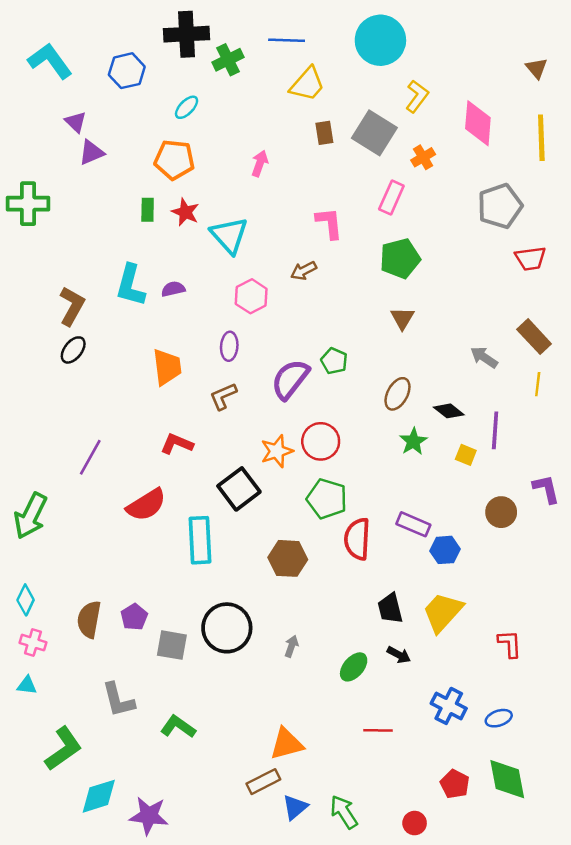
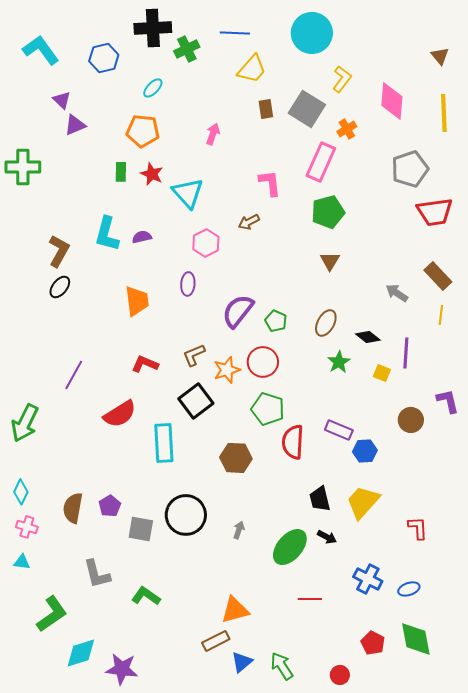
pink rectangle: (391, 198) -> (321, 162), size x1.4
red trapezoid: (530, 258) -> (435, 212), size x1.4
green pentagon: (334, 361) -> (276, 321), moved
brown L-shape: (223, 396) -> (194, 355), moved
green ellipse: (354, 667) -> (290, 547), size x1.5

